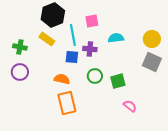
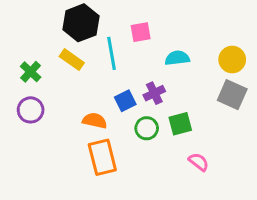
green cross: (20, 47) -> (31, 72), turned 32
purple cross: (90, 49) -> (154, 93), moved, turned -32
blue square: (72, 57) -> (125, 101), moved, turned -32
green circle: (95, 76) -> (147, 128), moved

